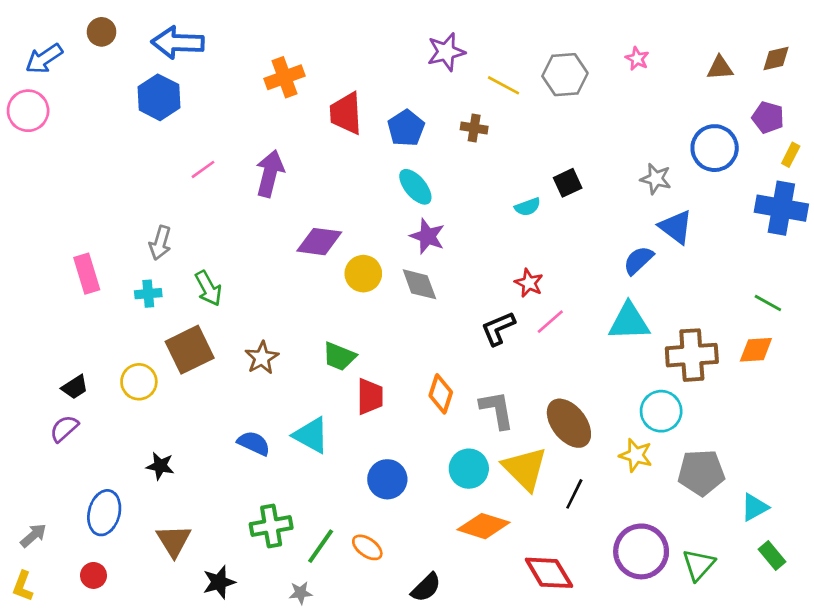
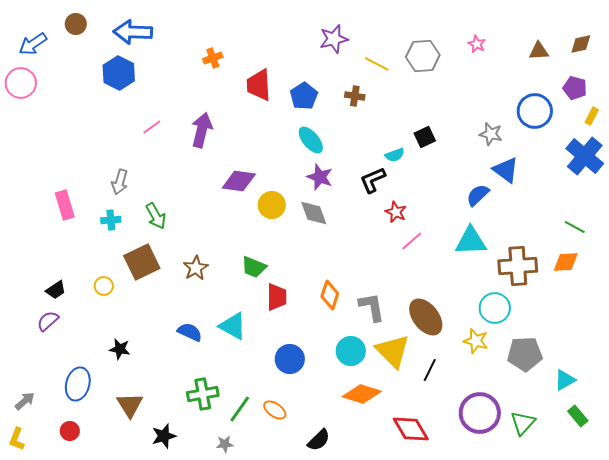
orange cross: (284, 77) -> (213, 58), size x0.7
blue cross: (781, 208) -> (585, 156), turned 30
black L-shape: (498, 328) -> (373, 180), moved
yellow circle: (139, 382) -> (104, 286), size x0.7

